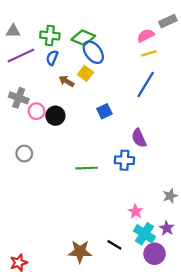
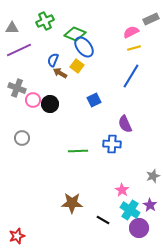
green cross: (50, 36) -> (45, 21), moved, turned -30
blue semicircle: (52, 58) -> (53, 60), moved
brown star: (80, 252) -> (72, 203), moved

